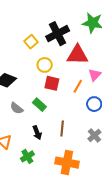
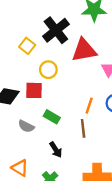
red square: (52, 83) -> (34, 90), moved
orange line: (78, 86) -> (89, 106), moved
brown line: (62, 128) -> (83, 128), moved

